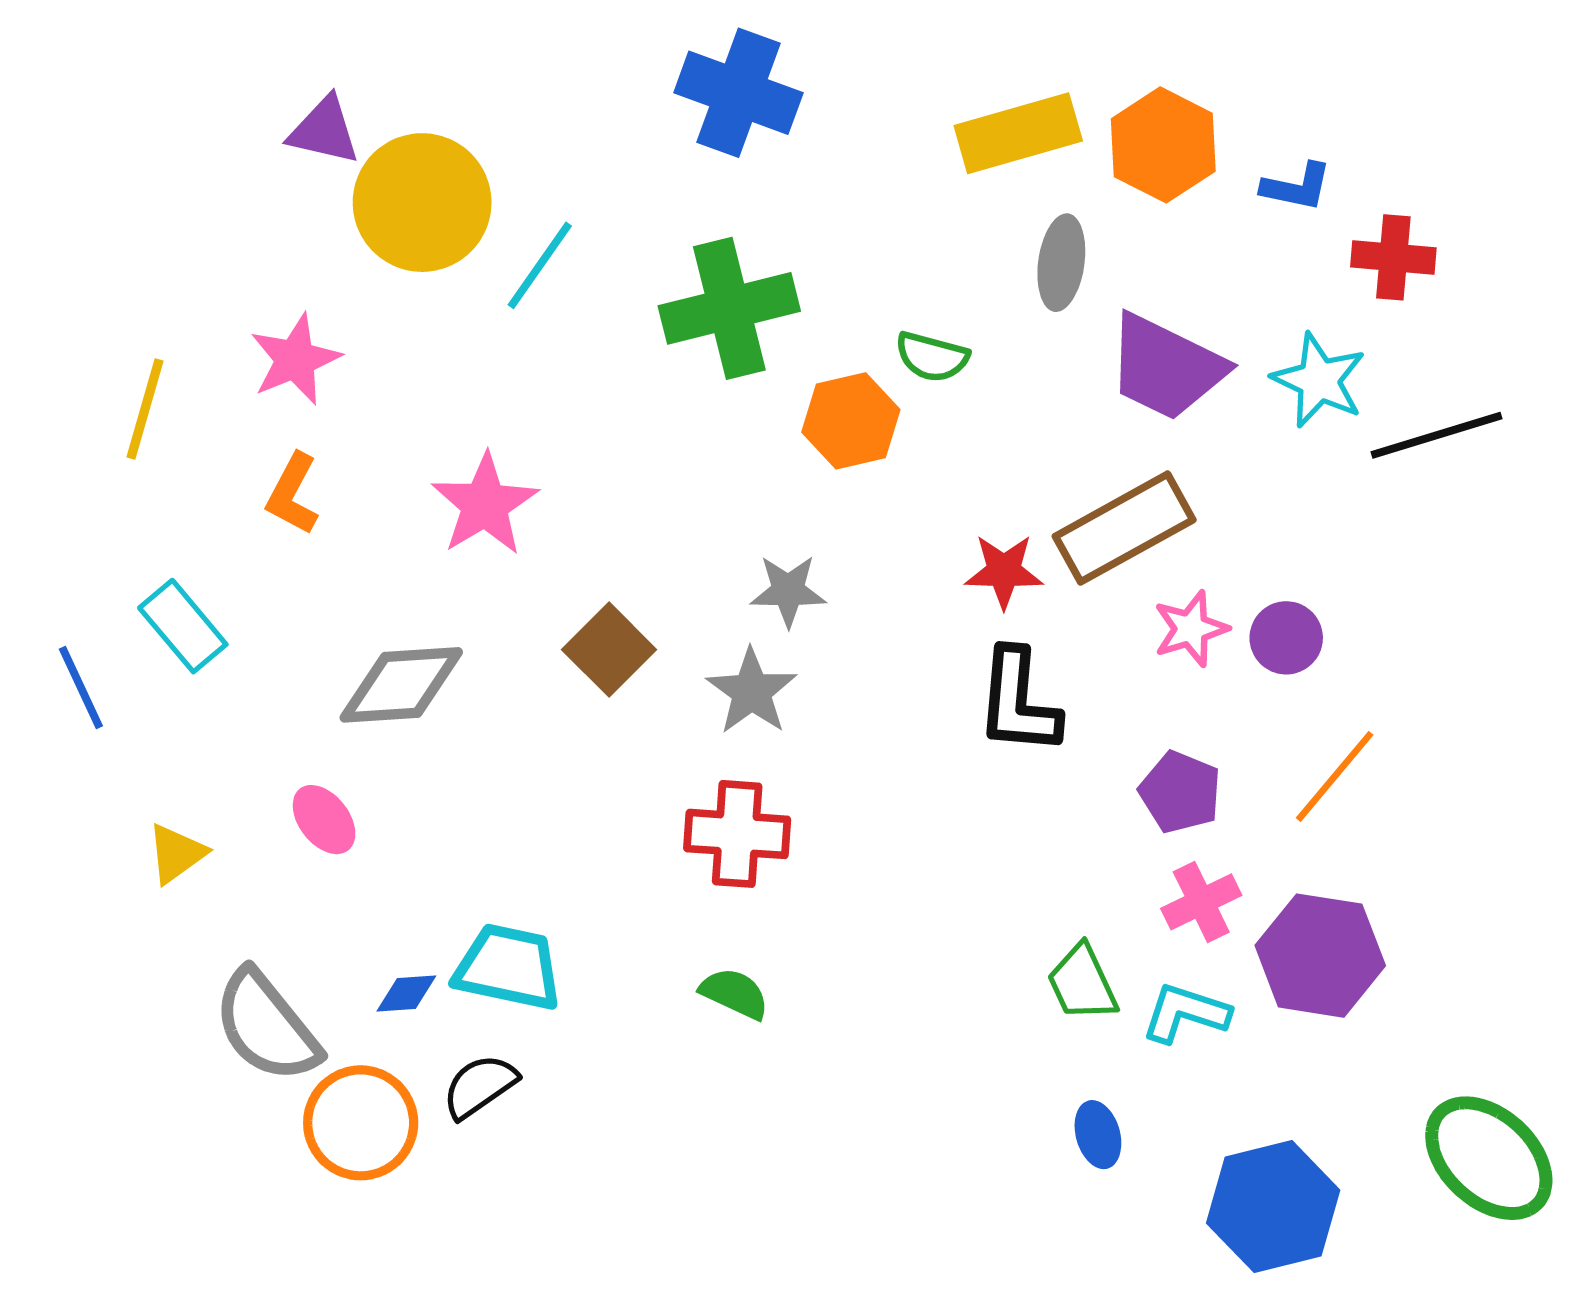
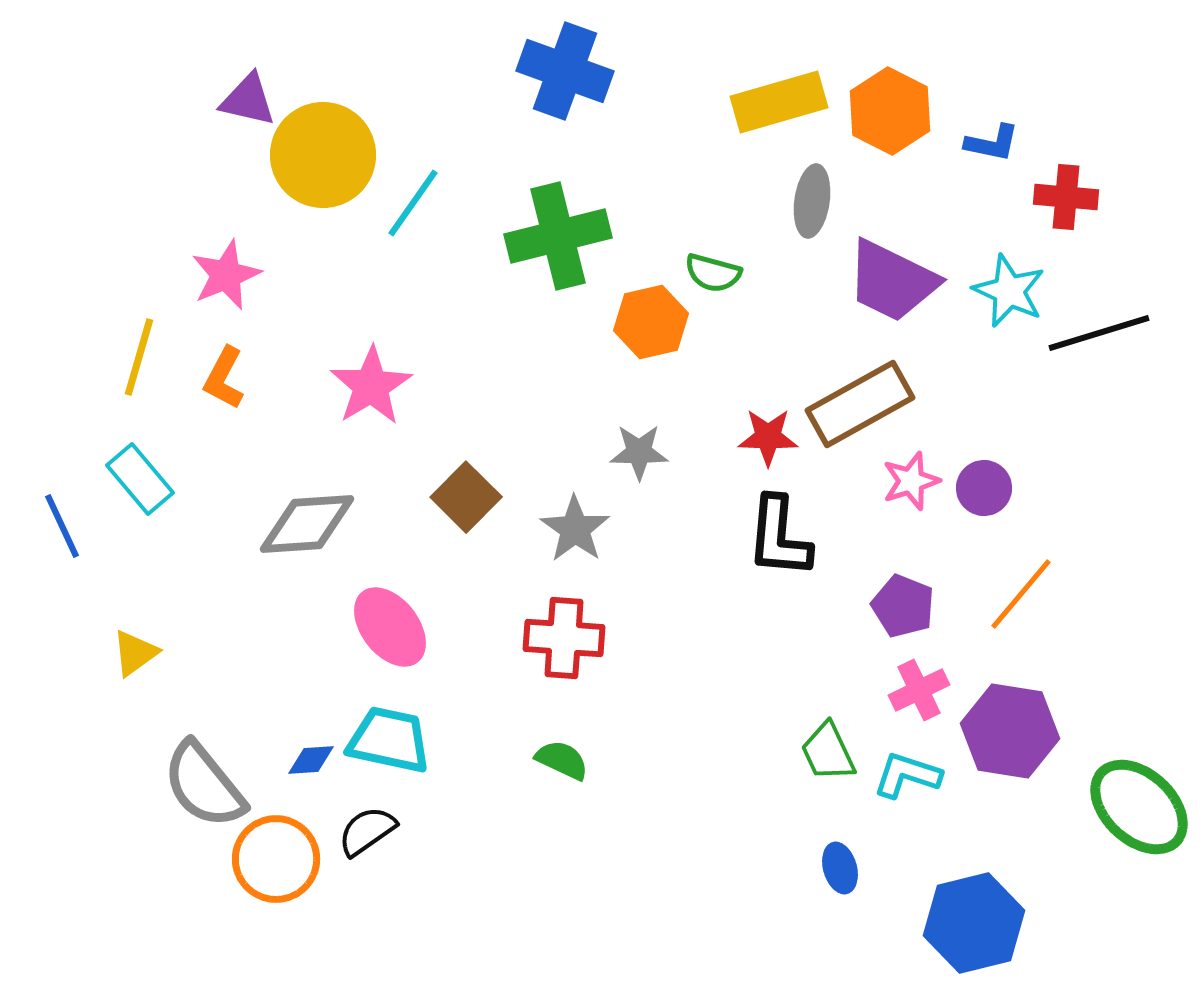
yellow line: (145, 409) -> (139, 357), moved
gray star: (788, 591) -> (639, 452), moved
pink ellipse: (324, 820) -> (390, 627), moved, size x1.5
green ellipse: (1489, 1158) -> (1139, 807), moved

